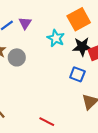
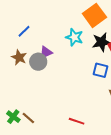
purple triangle: (25, 23) -> (46, 52), moved, turned 40

